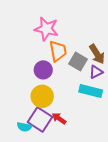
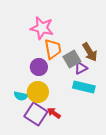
gray square: (78, 62) -> (72, 59), turned 30
purple triangle: (96, 72) -> (81, 68), moved
cyan semicircle: (24, 127) -> (21, 96), moved

